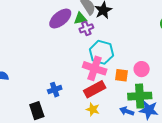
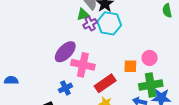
purple ellipse: (60, 18) -> (65, 52), moved
cyan hexagon: (101, 52) -> (109, 23), moved
pink cross: (95, 68) -> (83, 65), moved

